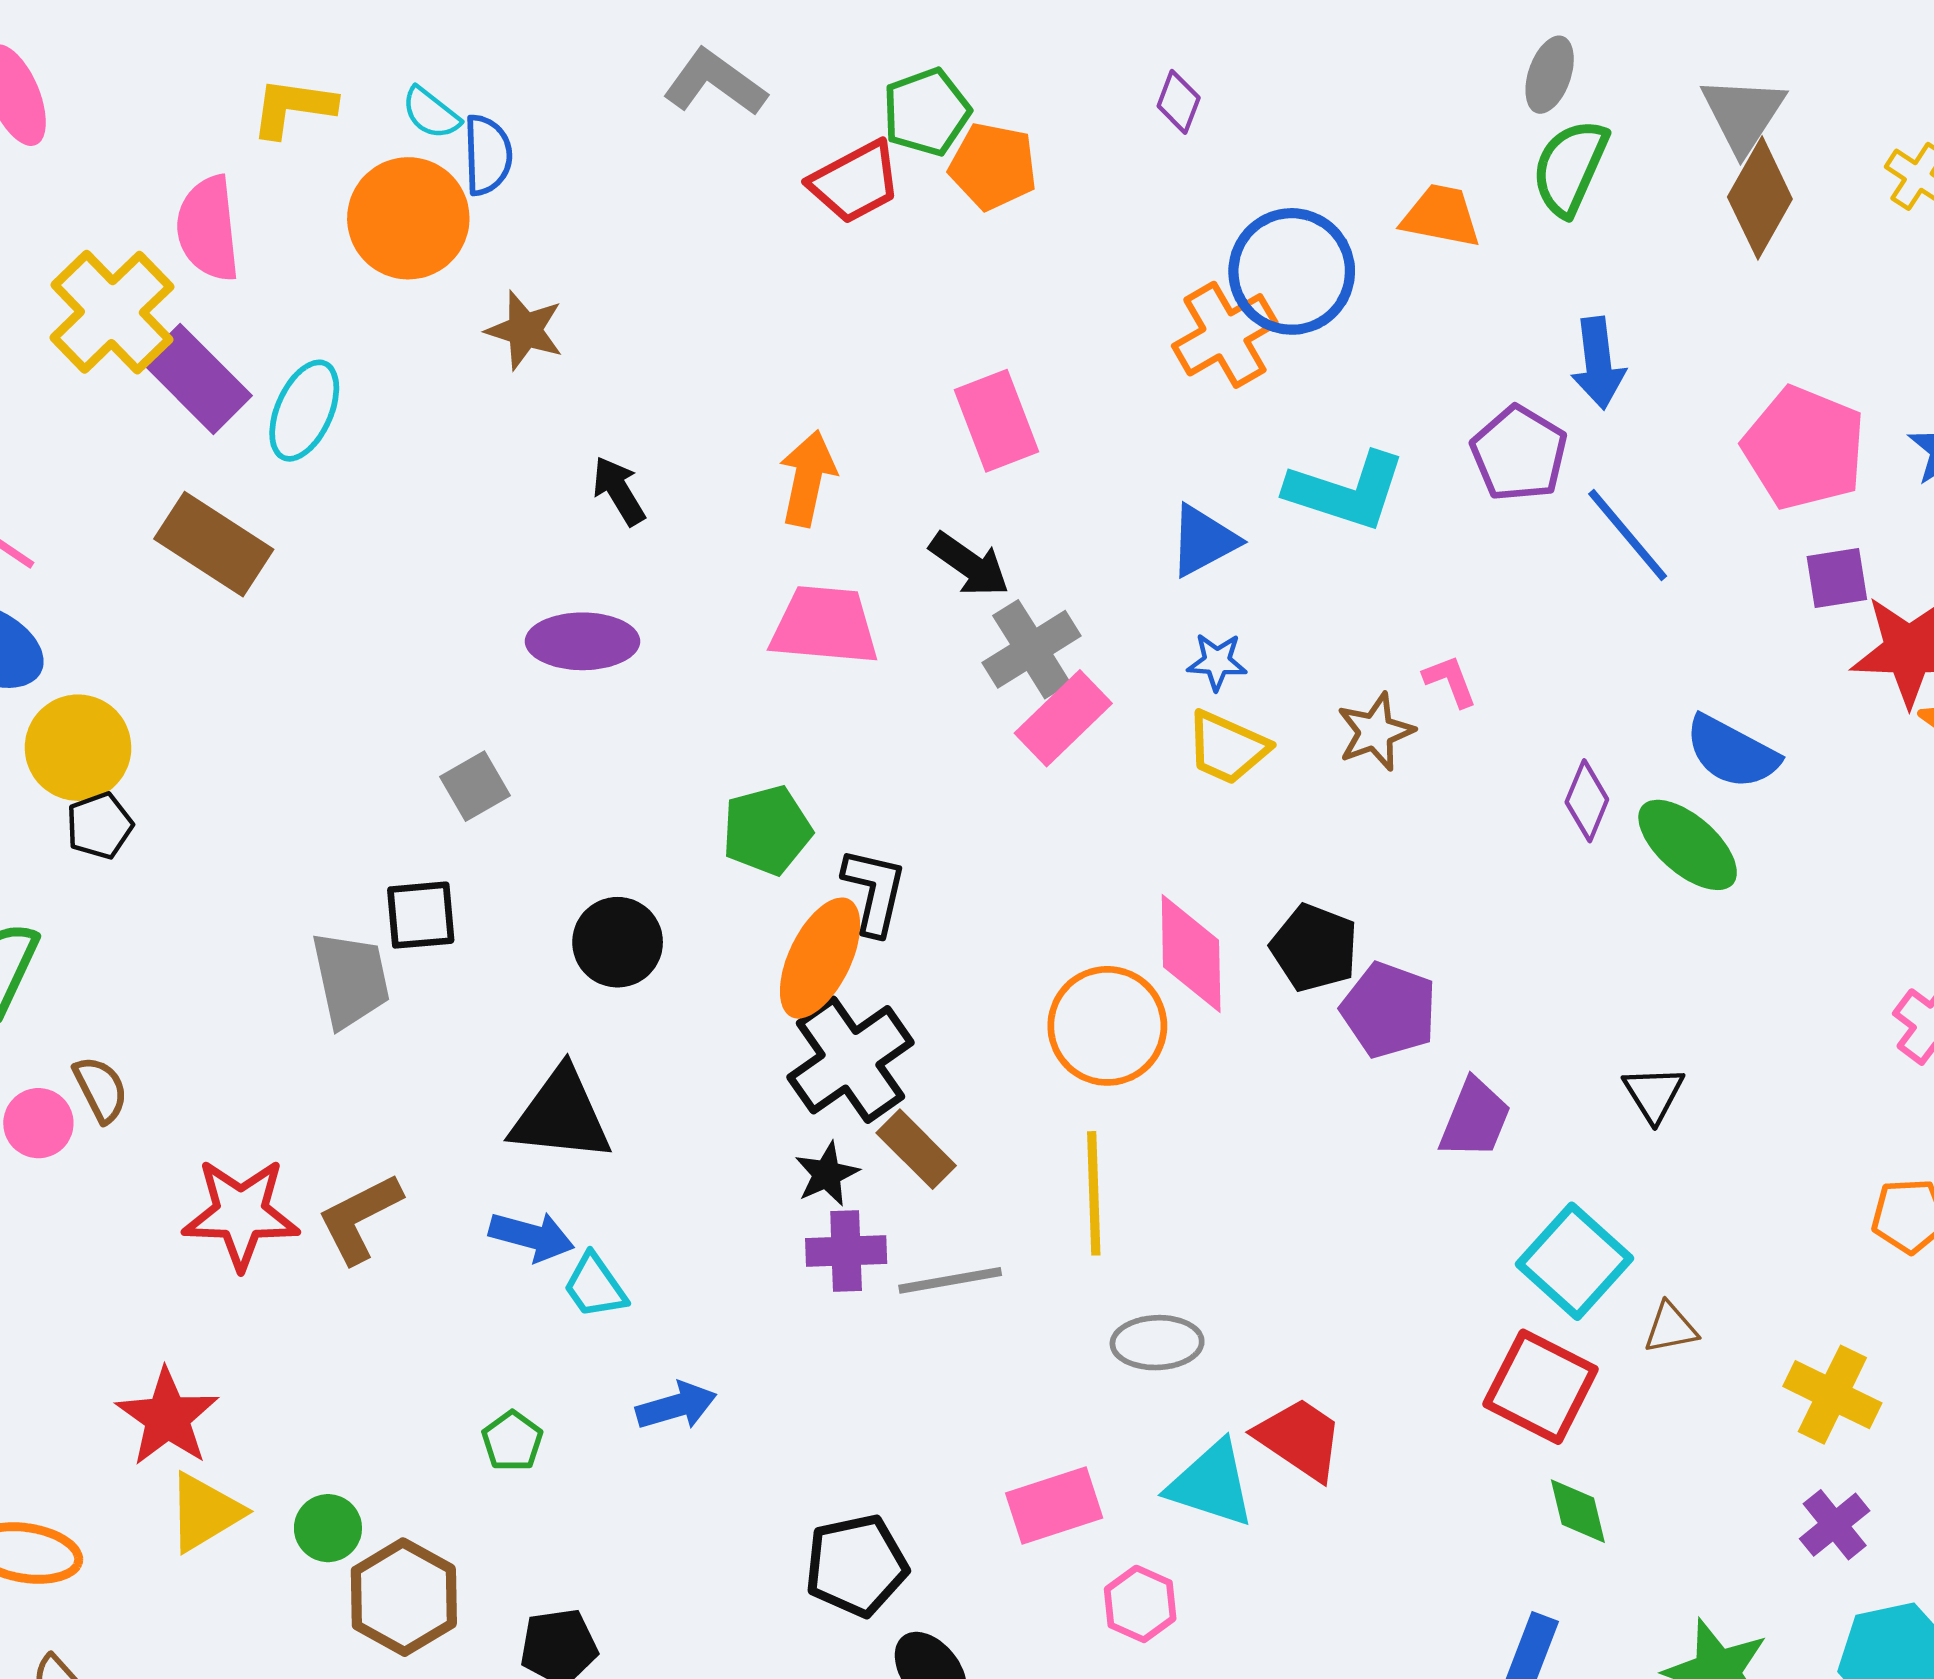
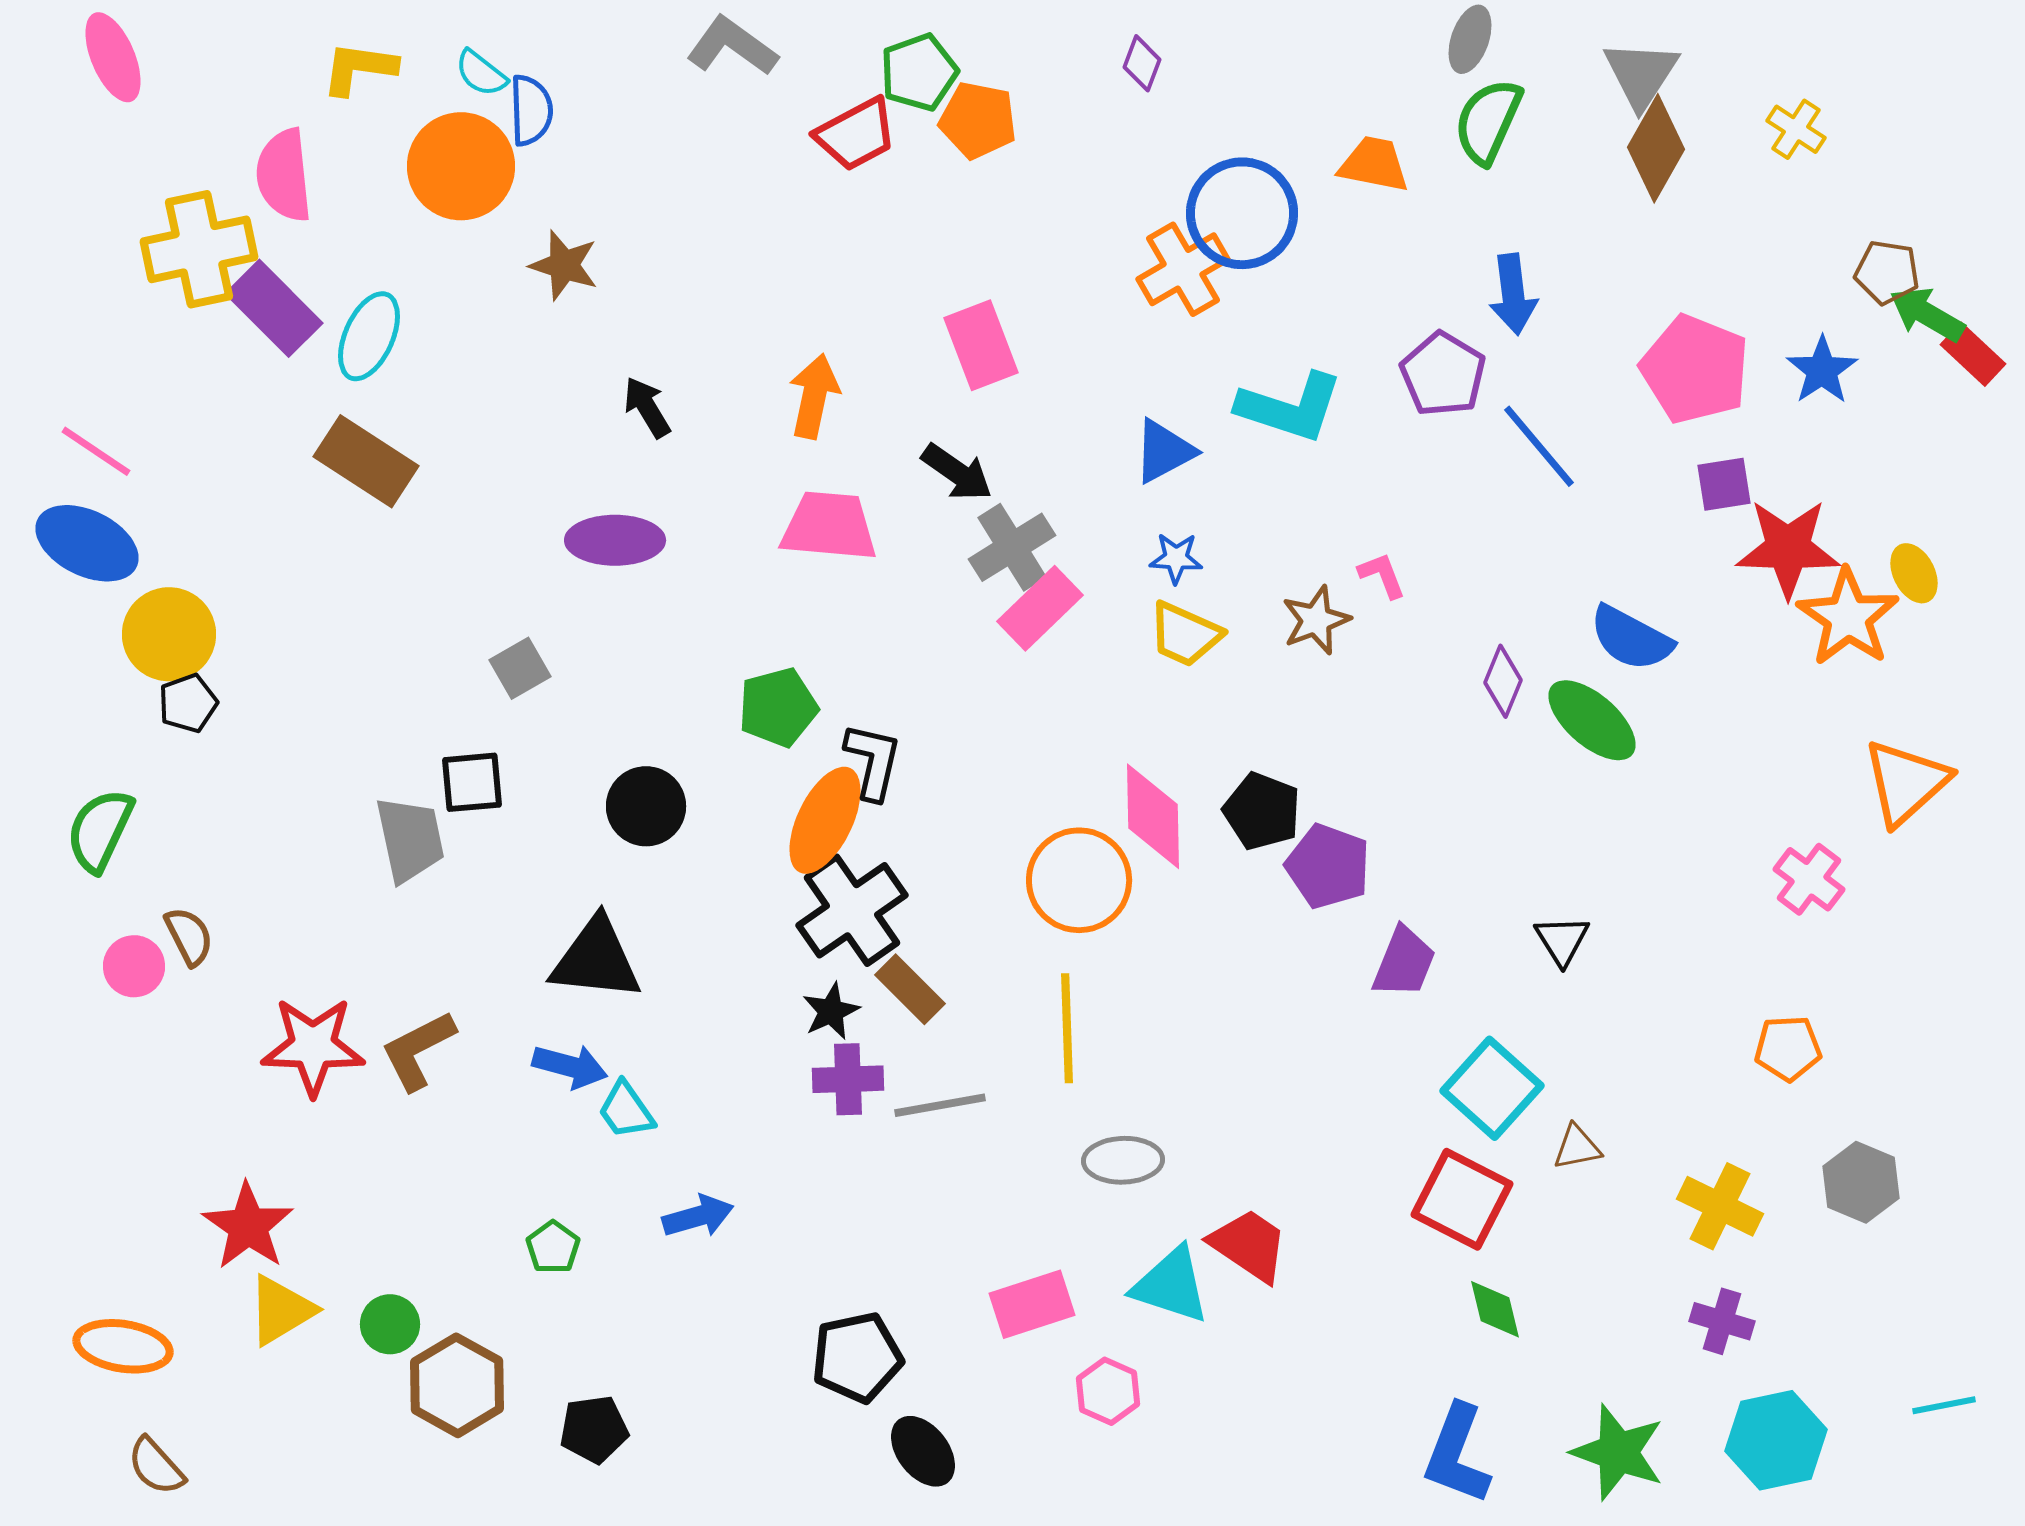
yellow cross: (112, 312) -> (199, 249), turned 32
brown rectangle: (214, 544) -> (366, 461), moved
purple cross: (1835, 1525) -> (1722, 1321), turned -34

